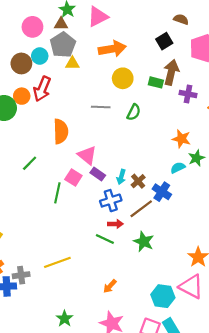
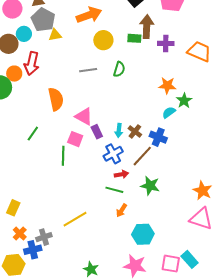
purple rectangle: (98, 174) -> (97, 132), turned 40
orange arrow: (110, 286) -> (122, 210), moved
cyan hexagon: (163, 296) -> (143, 234), moved

